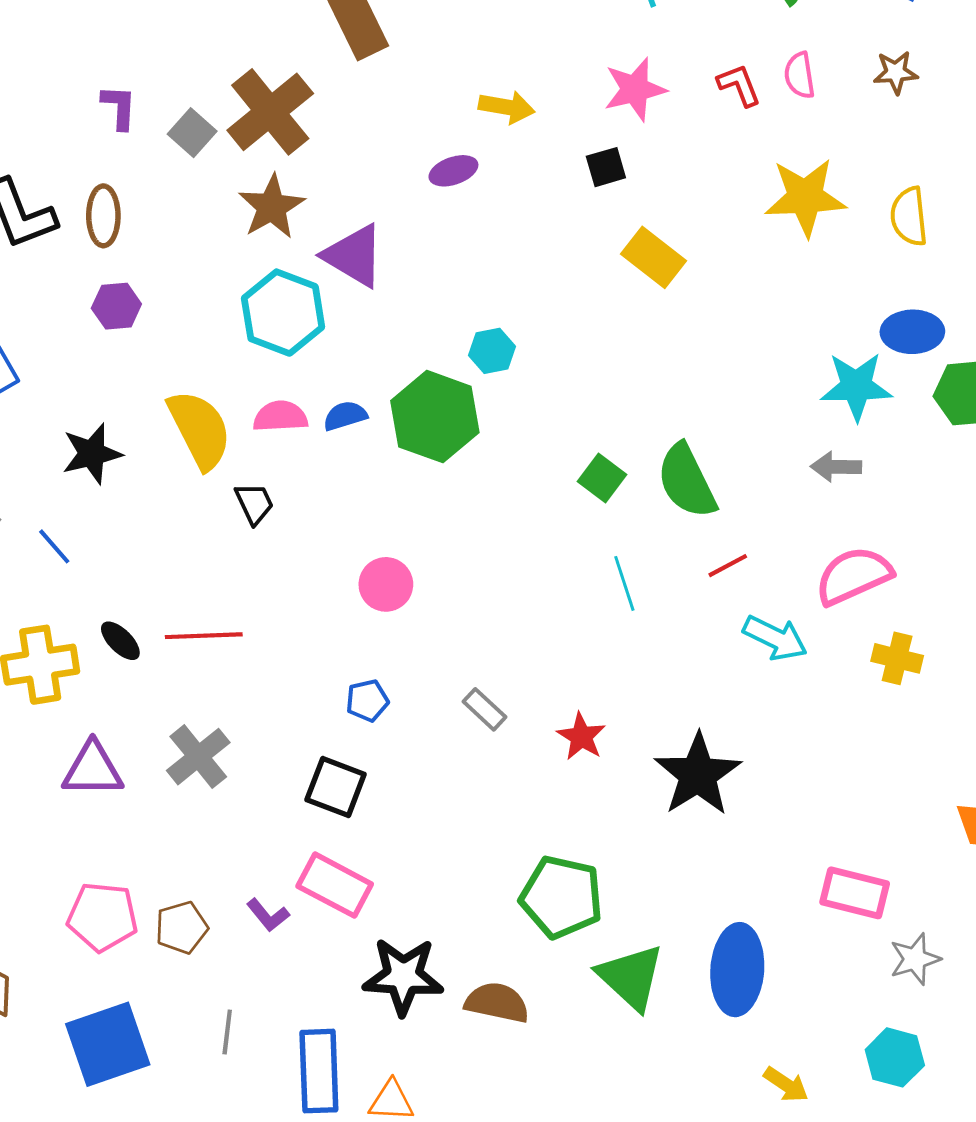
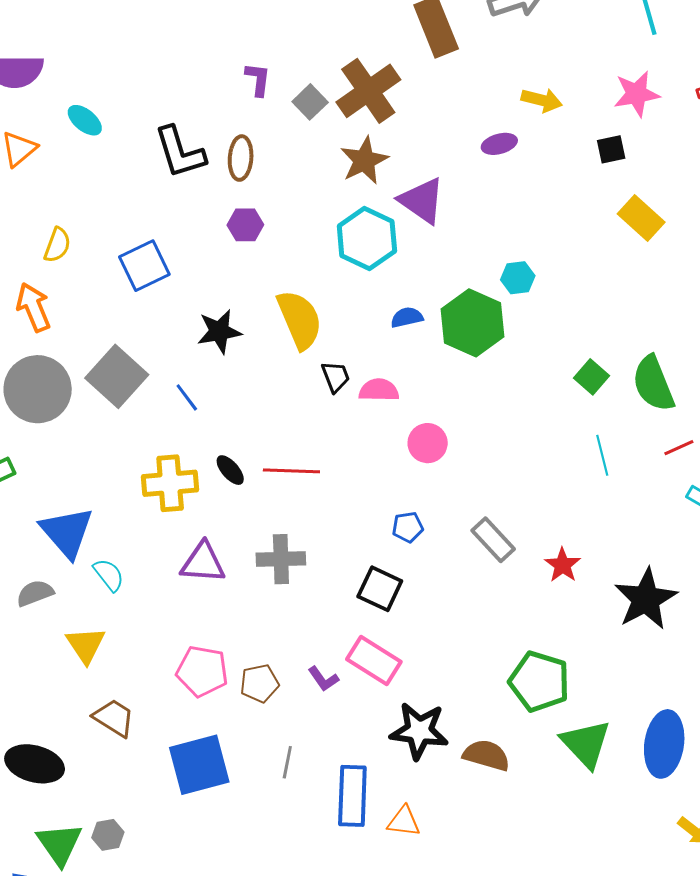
pink semicircle: (280, 416) -> (379, 390), moved
gray rectangle: (485, 709) -> (493, 540), size x1.4
gray cross: (198, 757) -> (281, 559), turned 33

